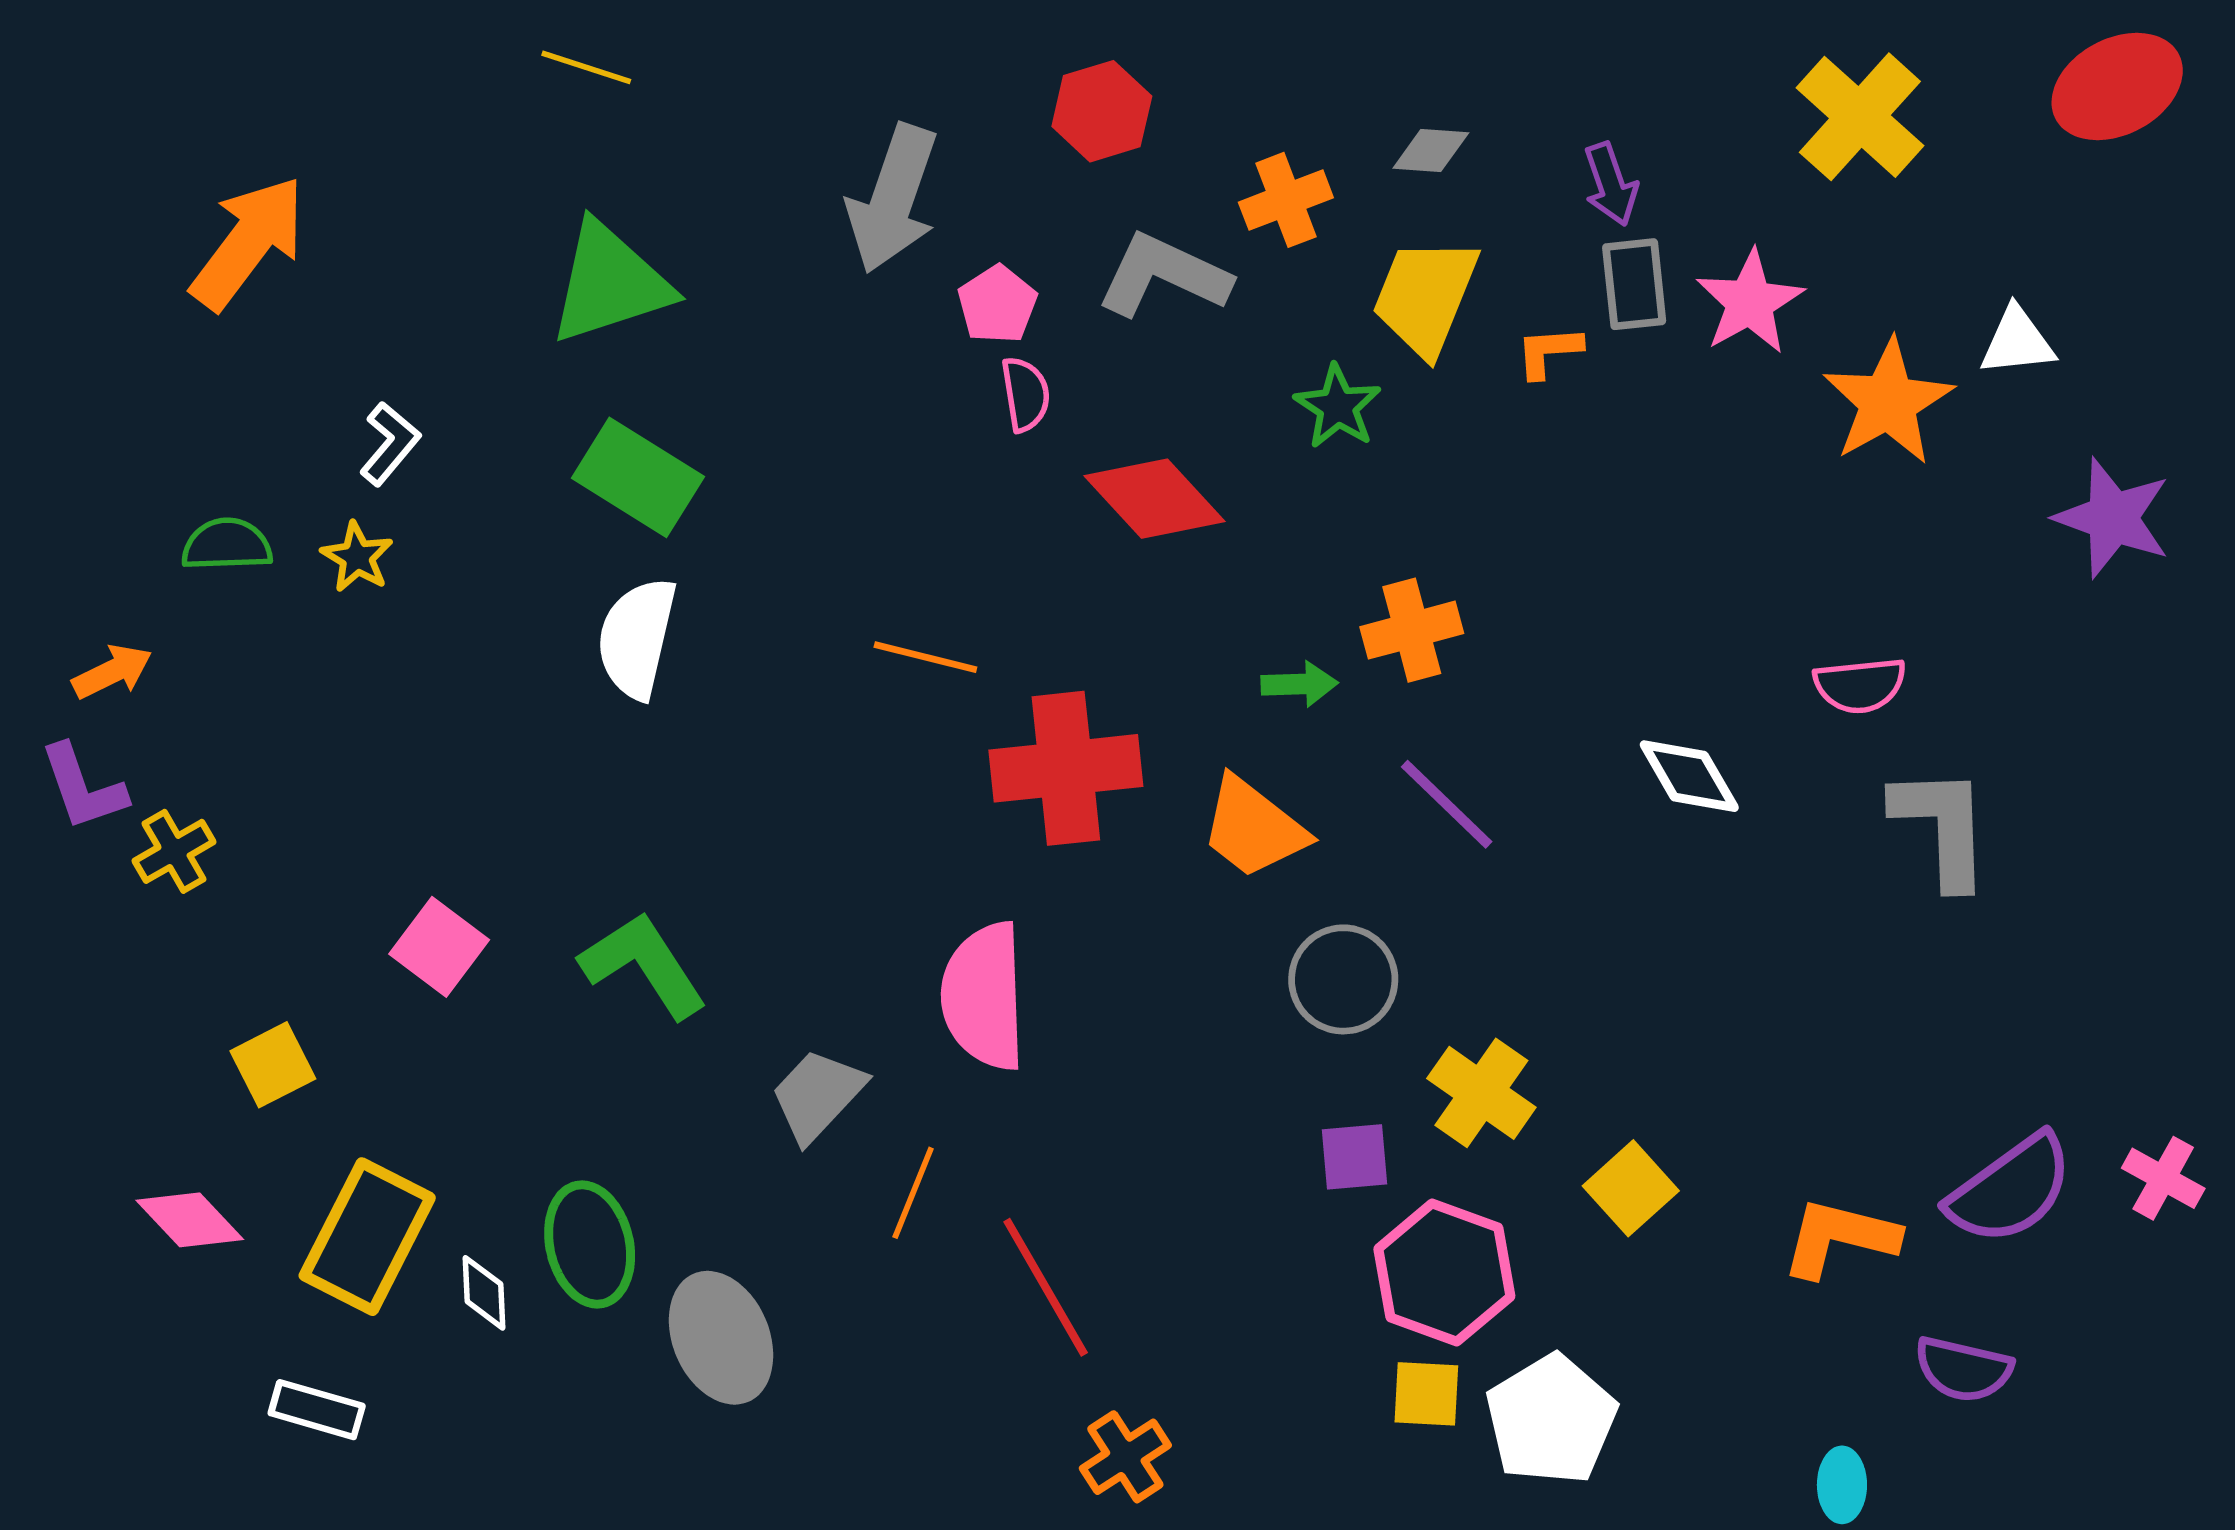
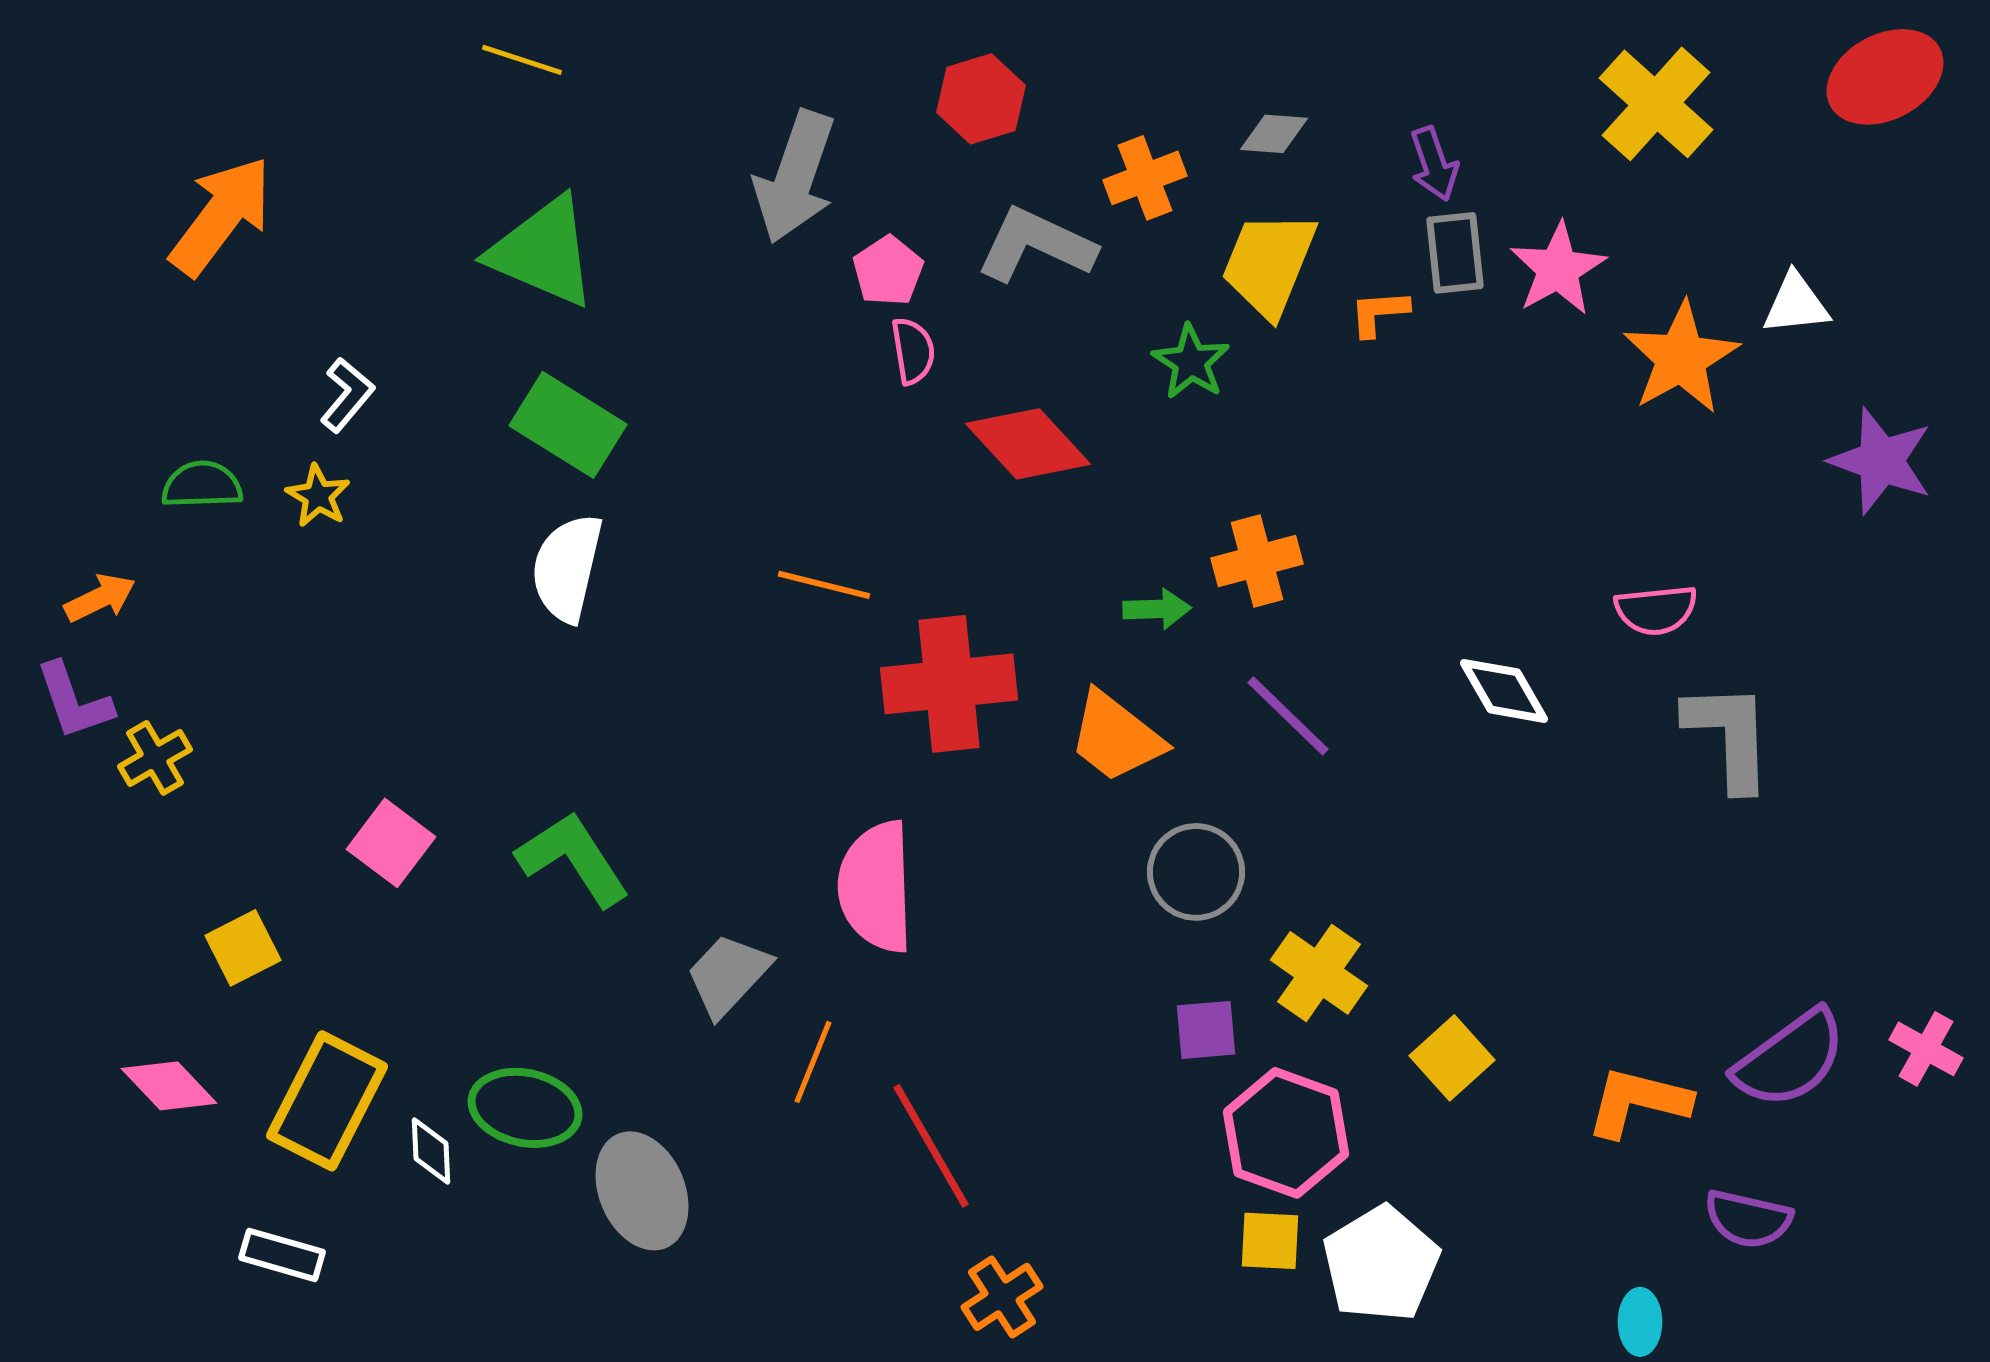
green triangle: (610, 283) -> (543, 252), turned 41
green ellipse: (590, 1245) -> (525, 1108), turned -65

